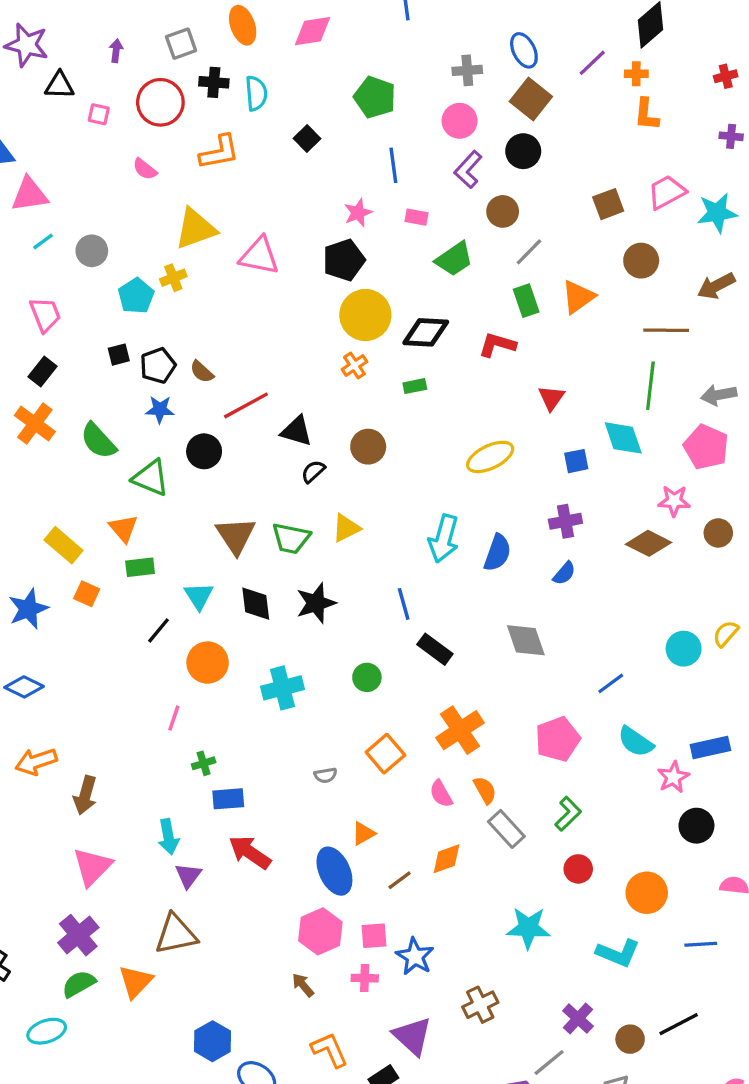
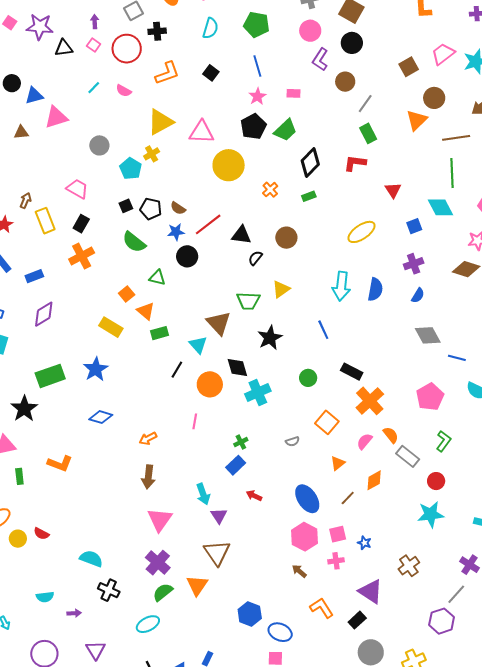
cyan semicircle: (256, 93) -> (210, 28), moved, turned 30
pink square: (99, 114) -> (94, 45), moved, turned 32
black square: (307, 138) -> (211, 73), moved
blue line: (393, 165) -> (257, 66), moved
cyan line: (43, 241) -> (94, 88), moved
green trapezoid: (454, 259) -> (285, 130), moved
orange triangle: (578, 297) -> (417, 120), moved
pink trapezoid: (45, 315) -> (77, 189), turned -30
yellow circle: (365, 315) -> (229, 165), moved
black diamond: (426, 332) -> (310, 163), turned -40
black pentagon: (158, 366) -> (151, 209), turned -30
blue star: (160, 409) -> (176, 232), moved
orange cross: (35, 424) -> (82, 256), turned 35
green semicircle: (98, 441) -> (134, 242), moved
green triangle: (151, 478) -> (157, 278), size x0.7
brown triangle: (236, 536) -> (219, 323), moved
orange square: (87, 594) -> (127, 294), moved, turned 35
black diamond: (256, 604) -> (237, 368), moved
gray diamond: (526, 640) -> (428, 335), moved
black rectangle: (435, 649) -> (352, 372), moved
blue line: (611, 683) -> (457, 358), turned 60
orange arrow: (36, 762) -> (148, 438), moved, size x0.7
green cross: (204, 763) -> (241, 442), moved
pink semicircle: (441, 794) -> (364, 441), turned 78
blue rectangle: (228, 799) -> (236, 465), turned -30
orange triangle: (363, 833) -> (338, 463), moved
red arrow: (250, 852) -> (254, 496), size x0.6
red circle: (578, 869) -> (436, 481), moved
brown triangle: (176, 934) -> (217, 553), turned -44
blue star: (415, 956) -> (364, 543), size x0.6

